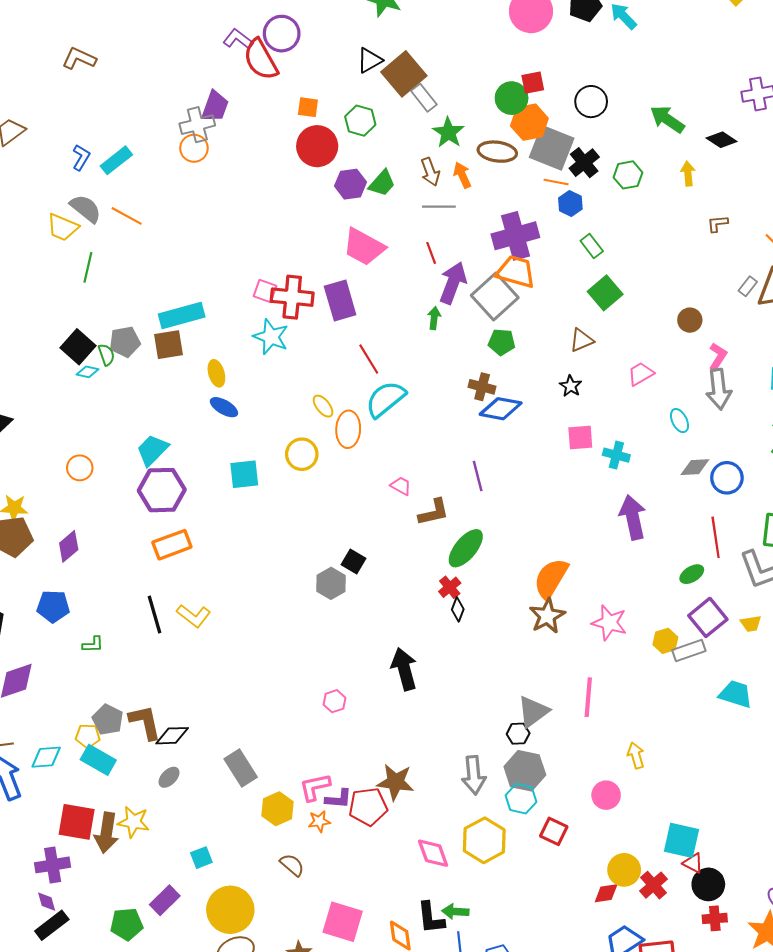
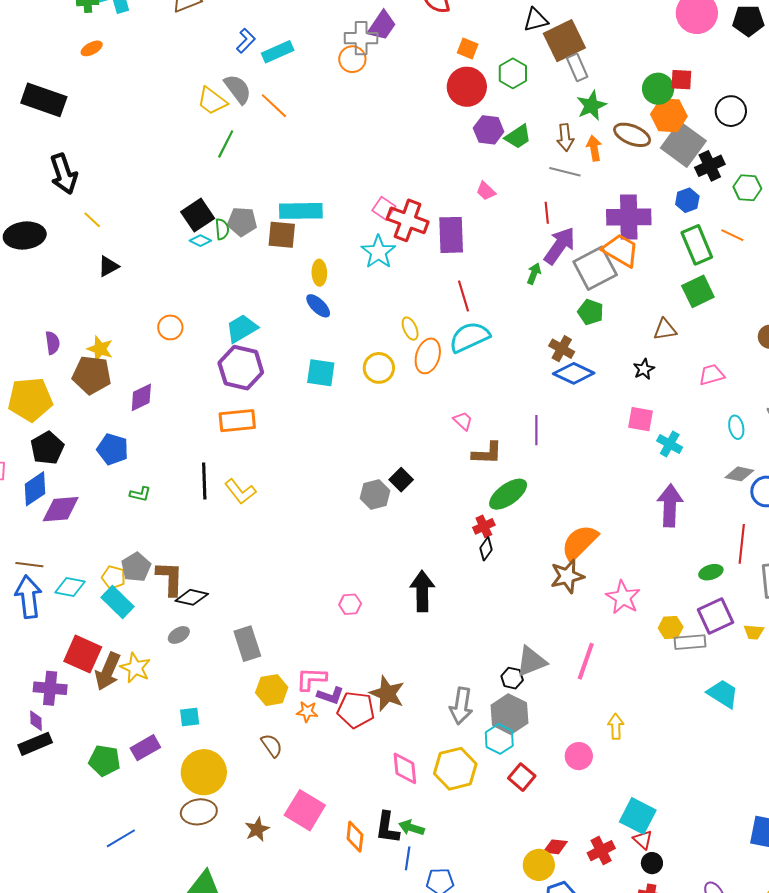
orange line: (556, 182) -> (732, 235), moved
green rectangle: (592, 246) -> (697, 245), size x1.6
pink trapezoid: (364, 247) -> (486, 191), size x0.5
yellow circle: (624, 870) -> (539, 865), moved
black circle: (708, 884) -> (652, 863), size x0.7

